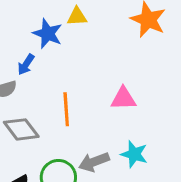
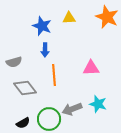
yellow triangle: (77, 17) -> (69, 18), moved
blue arrow: (26, 64) -> (45, 50), moved, turned -32

